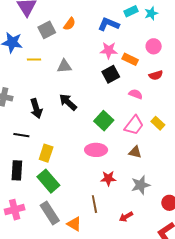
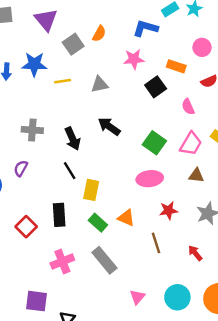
pink star: (109, 50) -> (134, 59), moved
pink semicircle: (136, 94) -> (188, 107), turned -128
black line: (21, 135) -> (70, 171), moved, turned 56
green rectangle: (48, 181) -> (98, 223), size x0.7
red arrow: (126, 217) -> (195, 253), turned 88
orange triangle: (74, 224) -> (126, 218), moved

